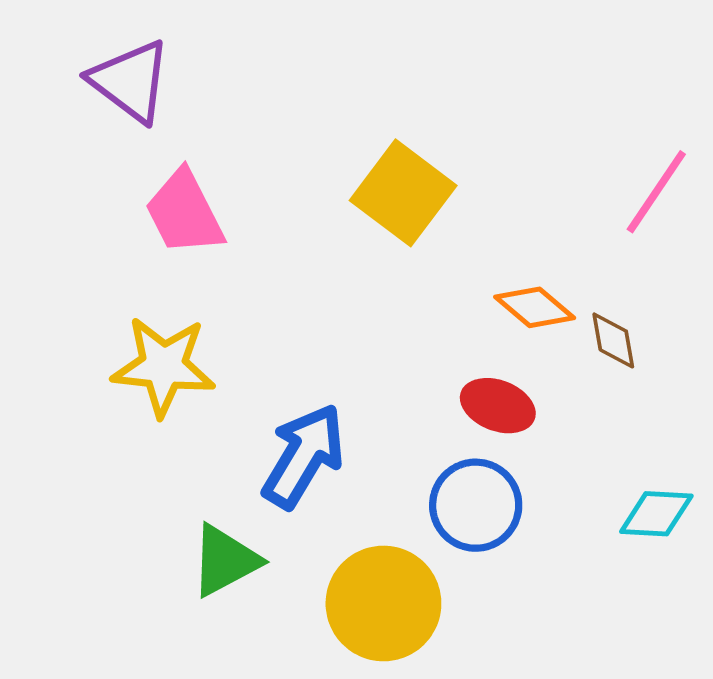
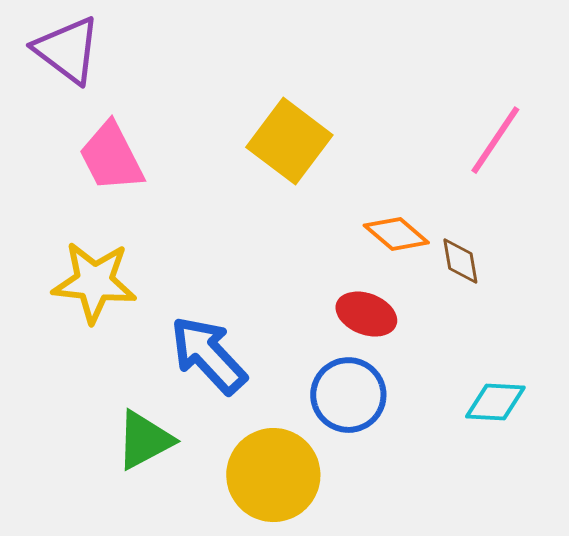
blue arrow: (304, 456) -> (208, 355), turned -74

